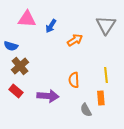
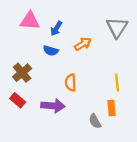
blue semicircle: (11, 46) -> (51, 51), moved
orange semicircle: (74, 80) -> (71, 83), moved

